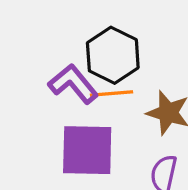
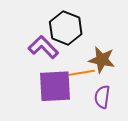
orange line: (111, 93) -> (82, 73), moved

